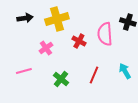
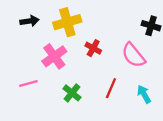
pink semicircle: (105, 34) -> (133, 55), moved, turned -35
pink cross: (46, 48) -> (54, 56), size x1.5
cyan arrow: (125, 71) -> (144, 94), moved

